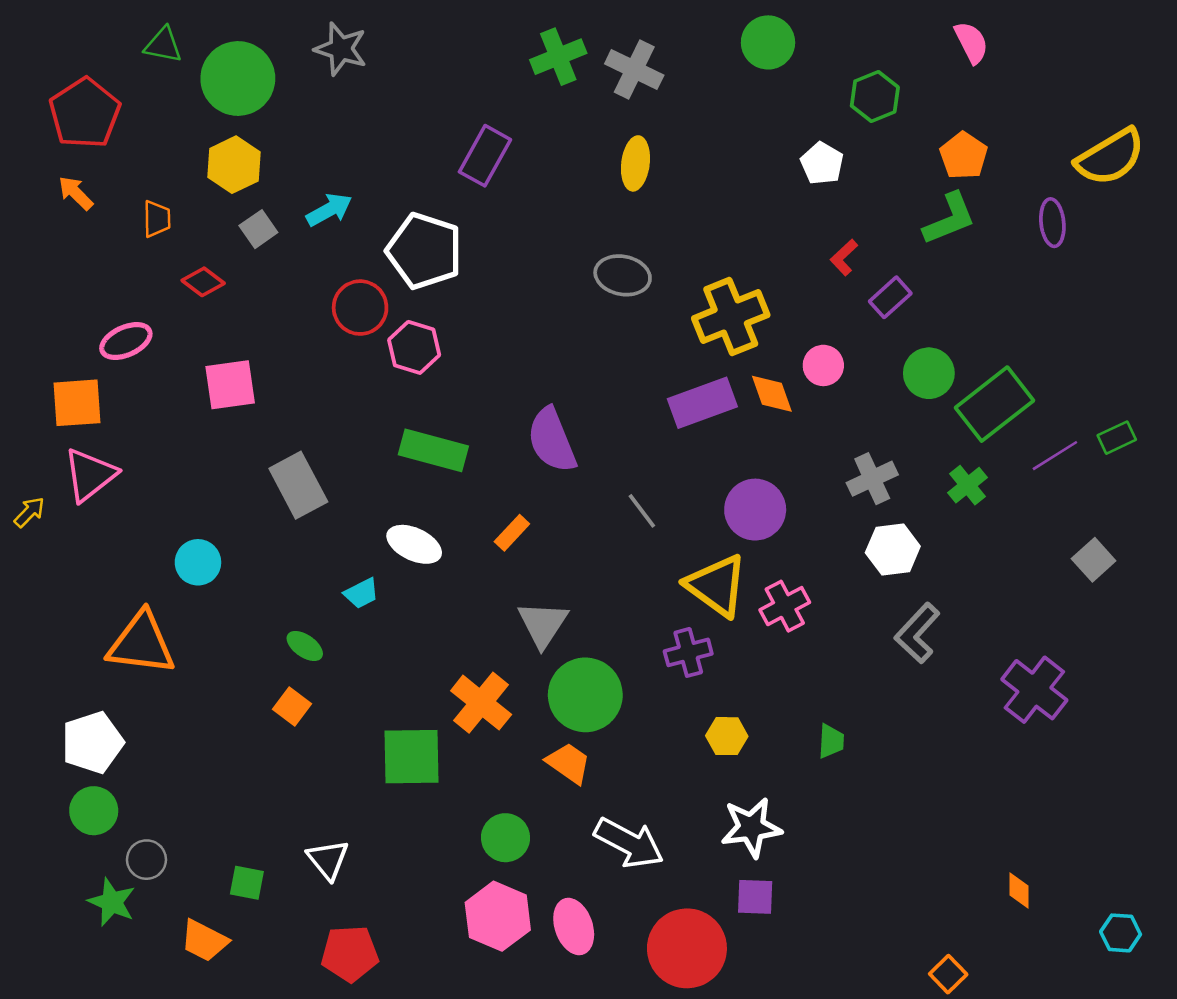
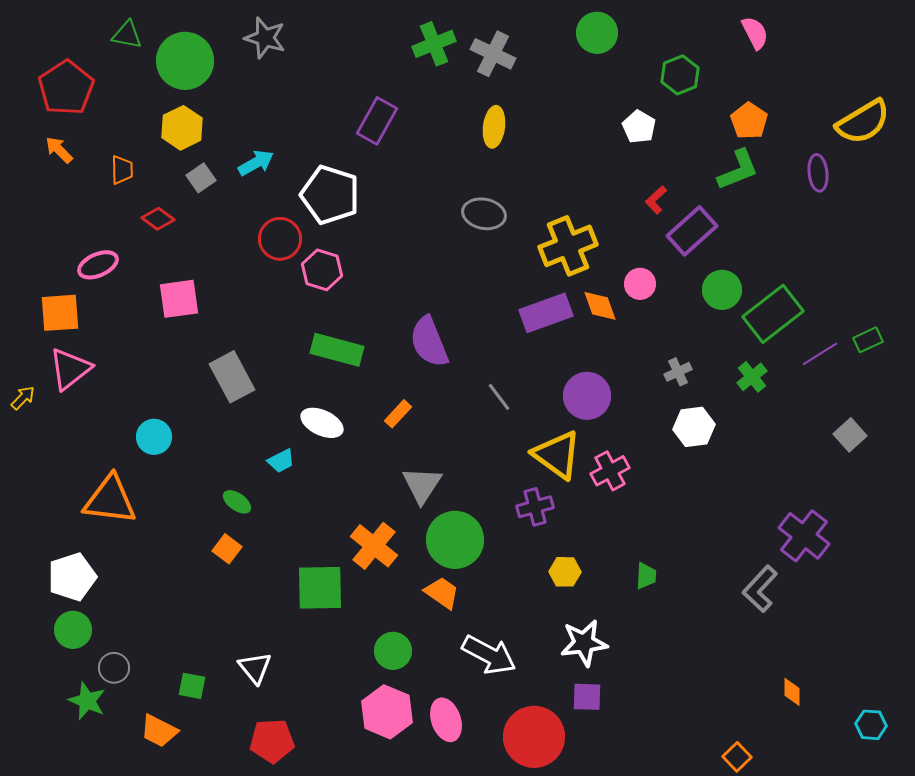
purple rectangle: (890, 297) -> (692, 231), size x1.5
gray cross: (872, 479) -> (678, 372), size x0.7
gray L-shape: (917, 633) -> (760, 589), moved

